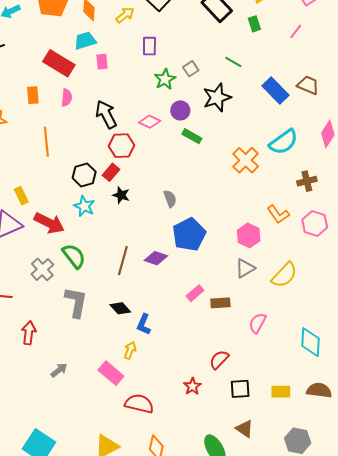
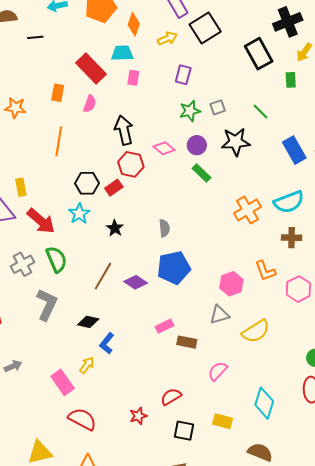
brown cross: (307, 181) -> (292, 238), moved
black star: (121, 195) -> (115, 228), moved
black diamond: (120, 308) -> (88, 322), turned -50
yellow rectangle: (281, 392) -> (223, 421), moved

